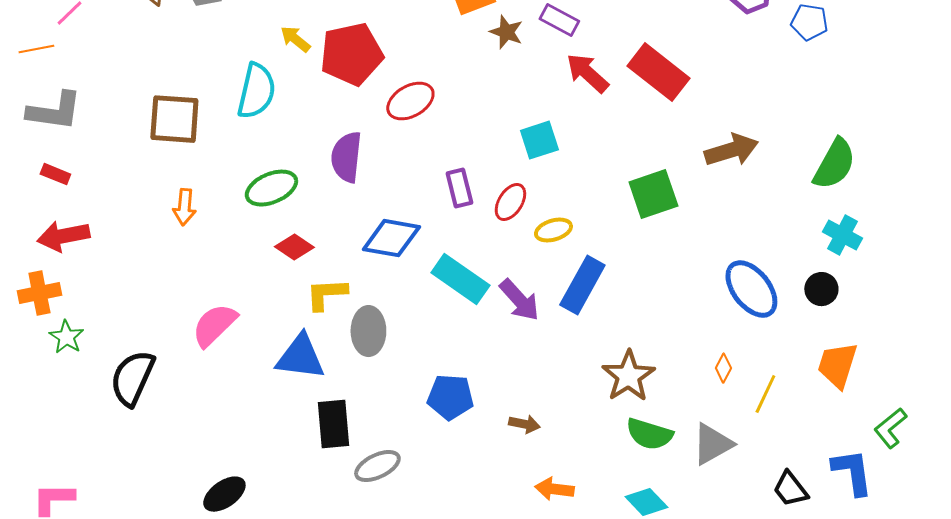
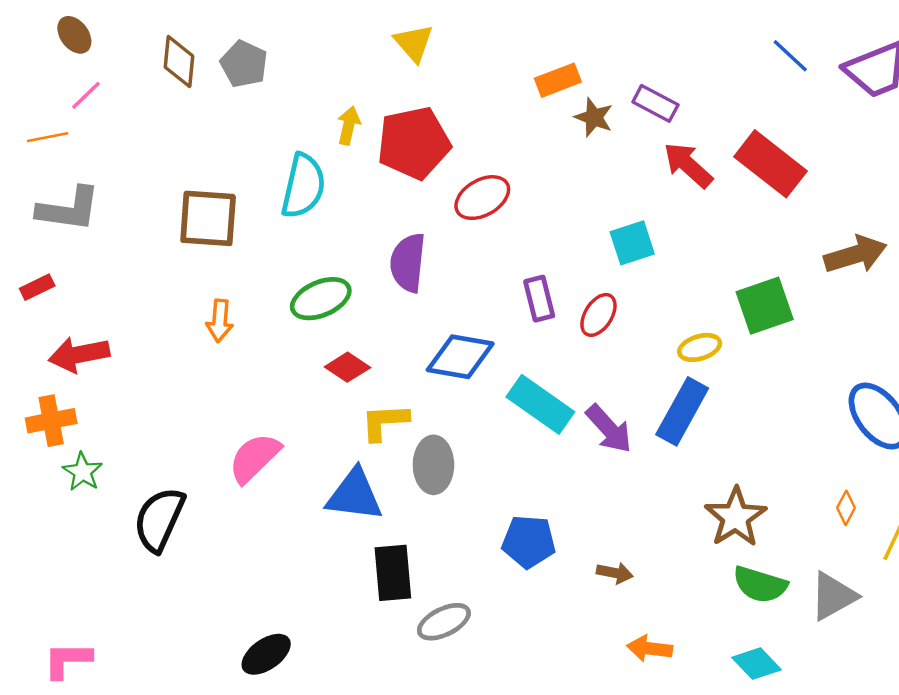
yellow arrow: (295, 39) -> (349, 126), turned 64
red rectangle: (55, 174) -> (37, 287), moved, turned -48
yellow ellipse: (553, 230) -> (700, 347), moved

